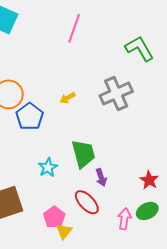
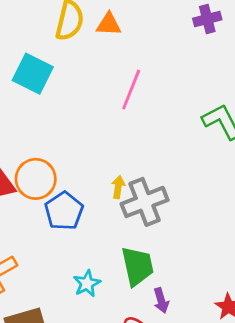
gray cross: (116, 94) -> (145, 202), moved
yellow arrow: (68, 98) -> (118, 187), turned 126

